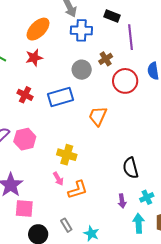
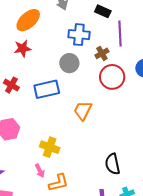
blue cross: (81, 30) -> (79, 35), moved
brown cross: (106, 59) -> (102, 53), moved

